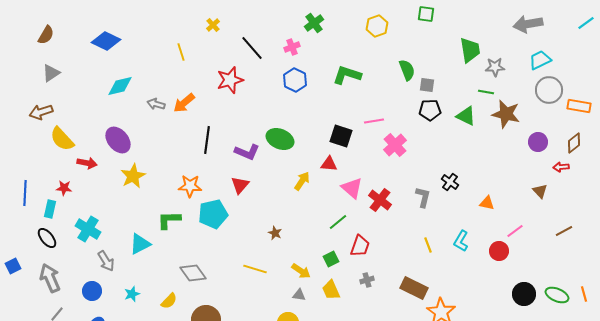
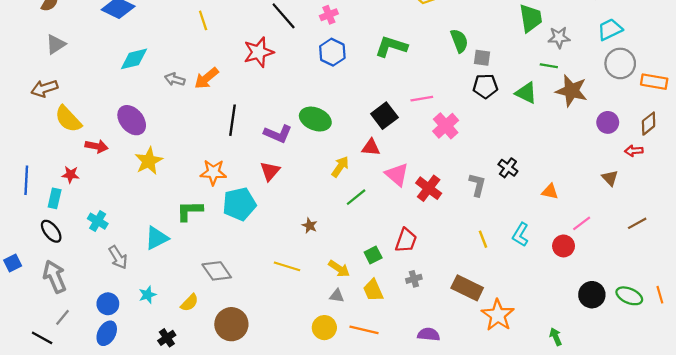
black square: (341, 136) -> (384, 116), turned 35
green line: (338, 222) -> (356, 197), moved
cyan cross: (88, 229) -> (98, 221), size x0.7
blue circle: (92, 291) -> (108, 304), moved

